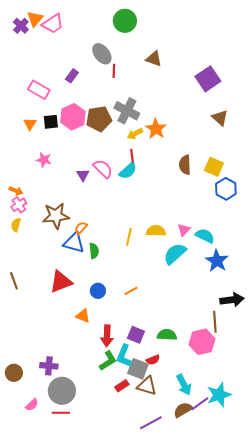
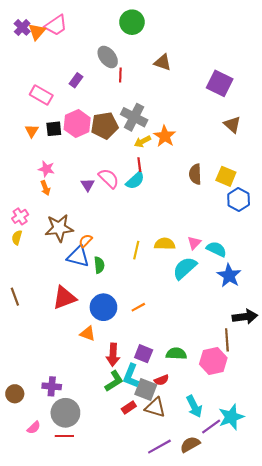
orange triangle: (35, 19) -> (37, 32), moved
purple square: (208, 79) -> (220, 83), turned -30
orange arrow: (16, 191) -> (45, 188), moved, turned 48
blue circle: (98, 291) -> (103, 307), size x1.6
brown semicircle: (183, 410) -> (190, 444), moved

